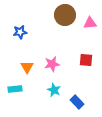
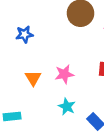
cyan rectangle: (15, 89) -> (12, 116), moved

